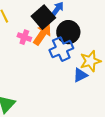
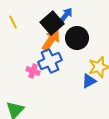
pink cross: (24, 37) -> (33, 71), moved
blue cross: (61, 49) -> (50, 61), moved

